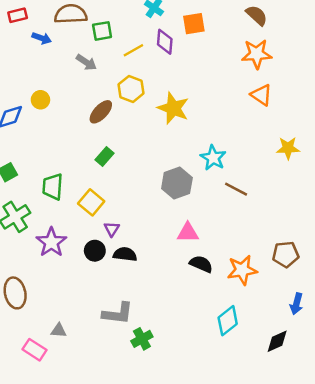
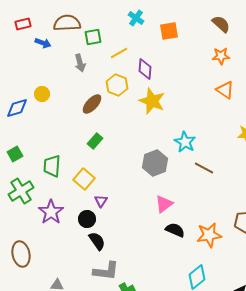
purple diamond: (165, 42) -> (145, 69), moved
orange star: (257, 54) -> (221, 56), size x0.7
gray arrow: (86, 62) -> (80, 63), turned 42
pink triangle: (188, 233) -> (164, 204), turned -36
black semicircle: (125, 254) -> (97, 241), moved, turned 48

